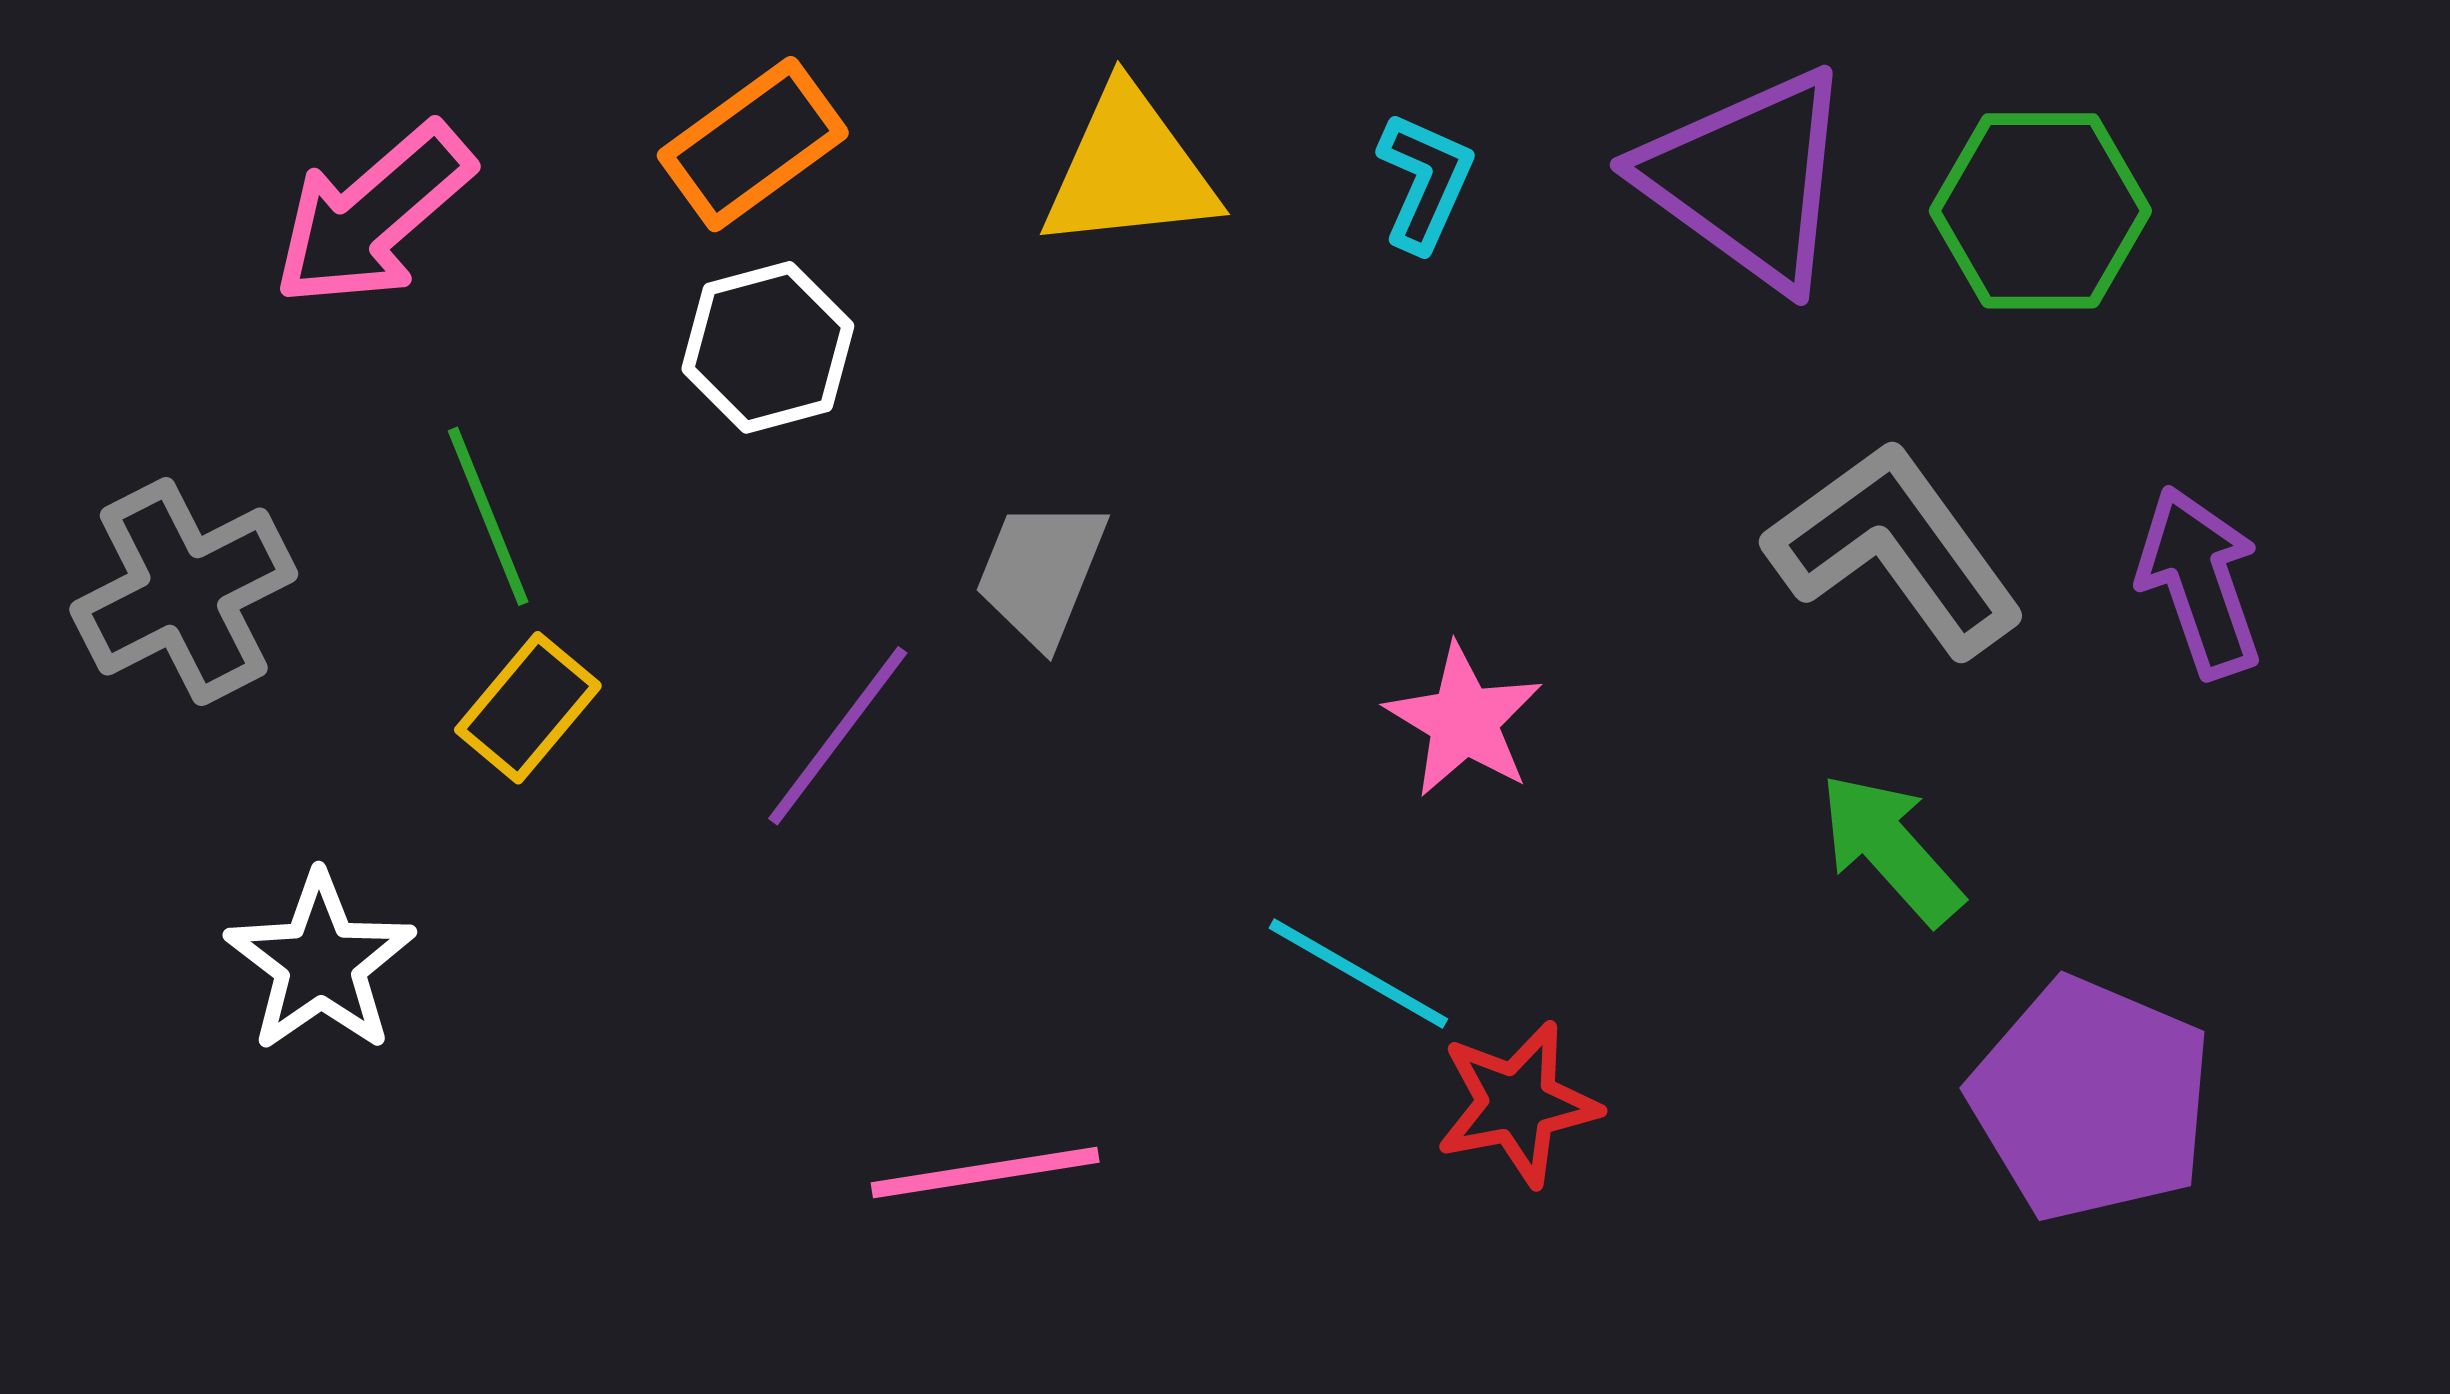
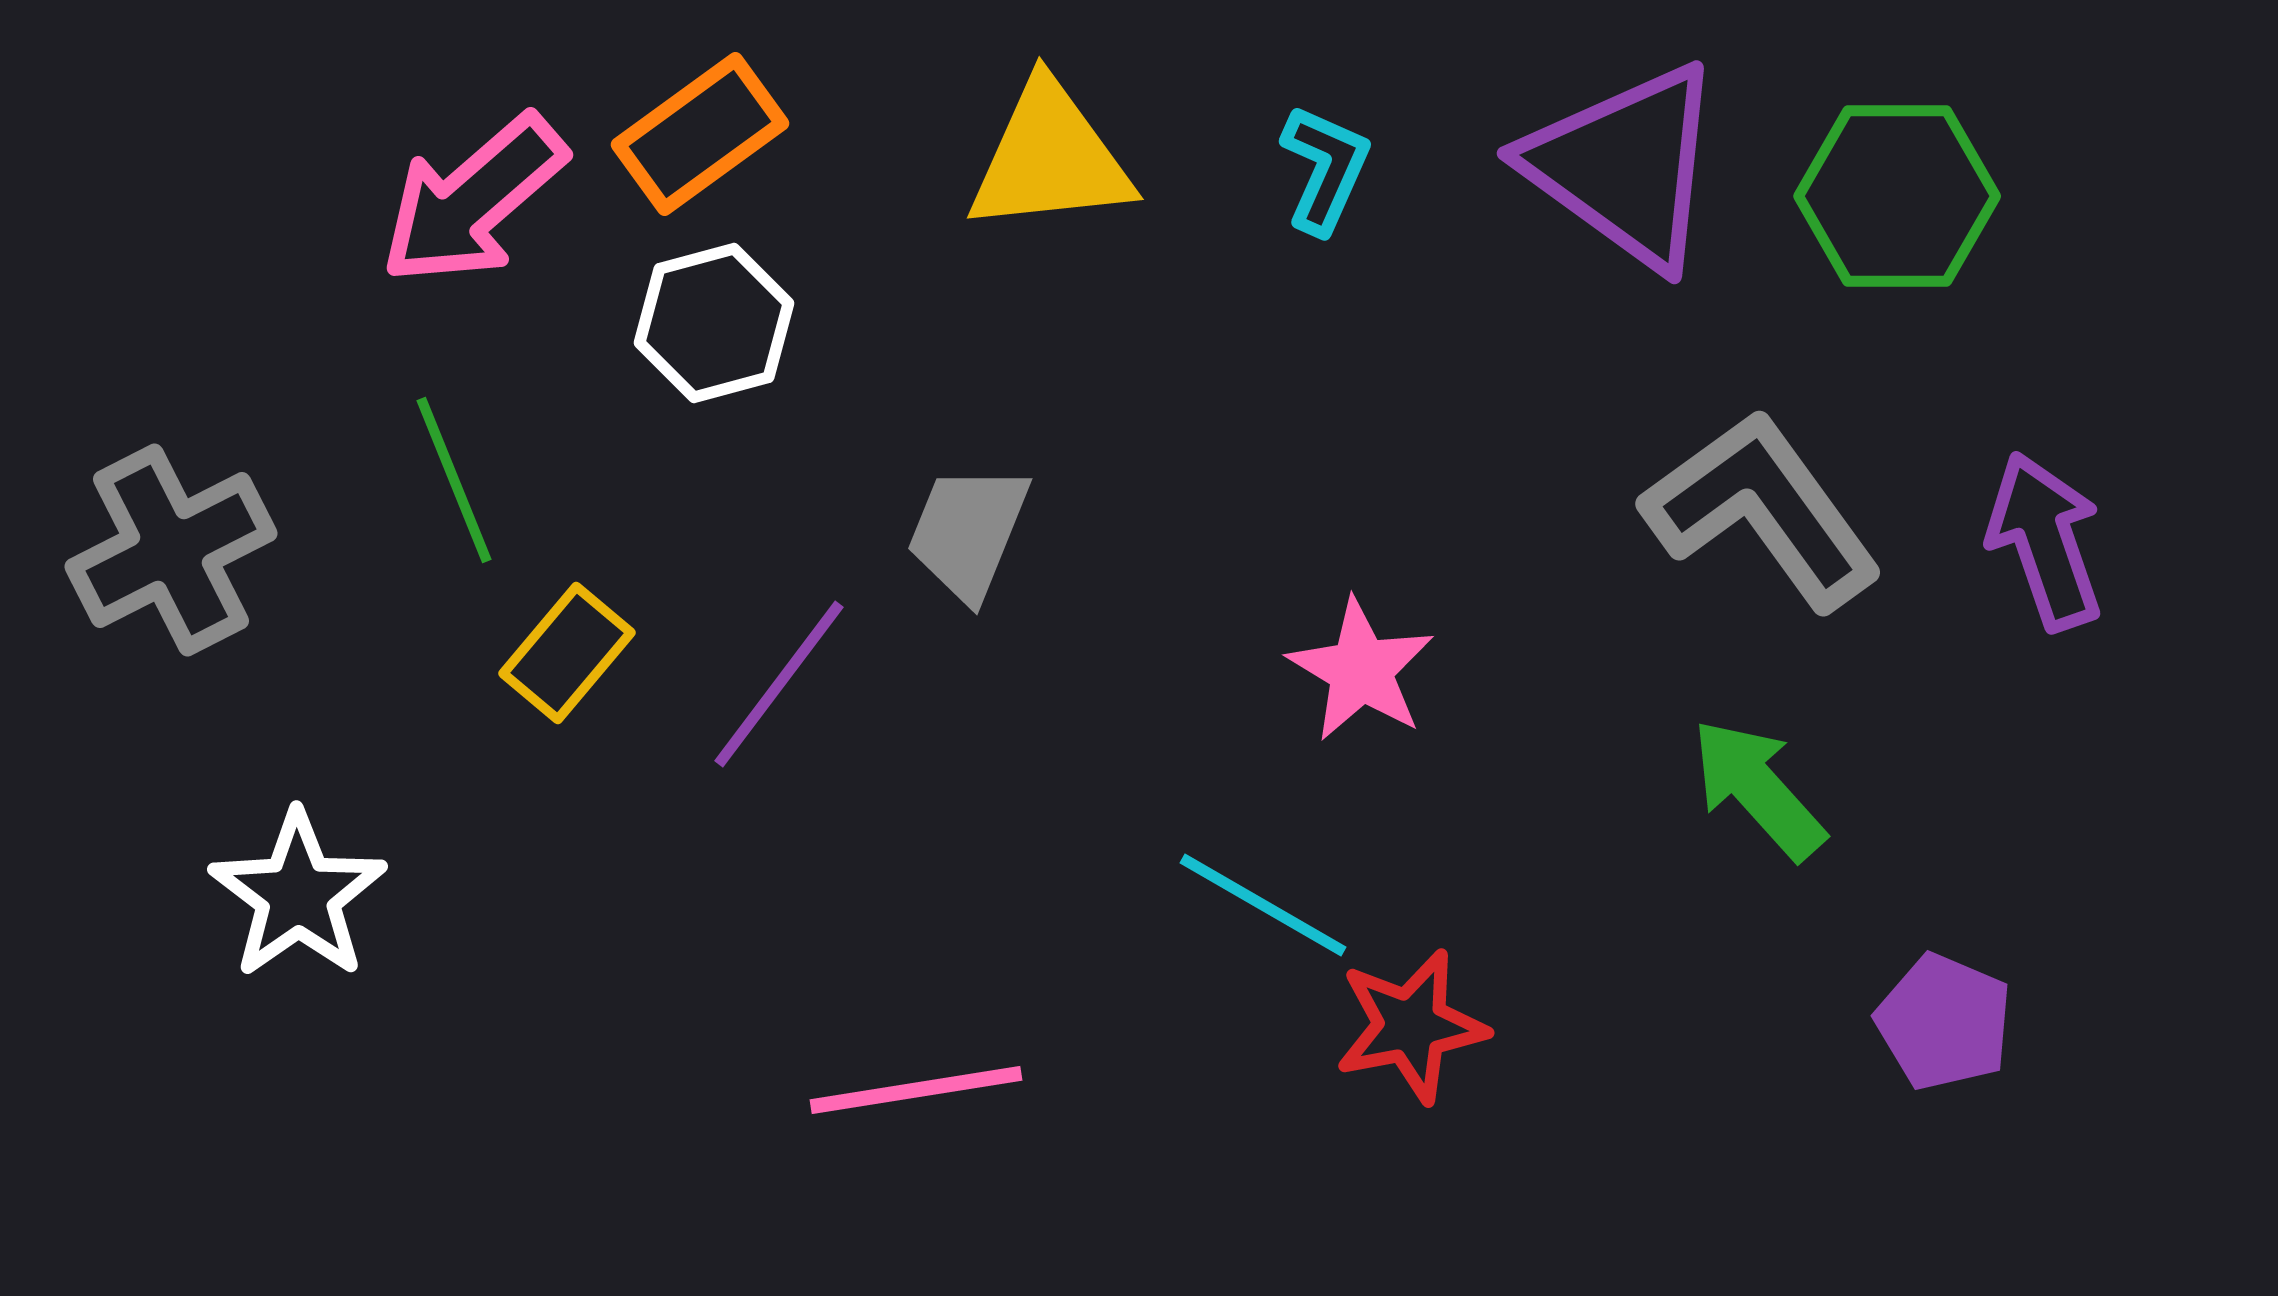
pink arrow: (373, 215) -> (473, 200), moved
yellow rectangle: (528, 708) -> (567, 653), moved
purple pentagon: (2091, 1099) -> (1944, 1022), size x0.6

